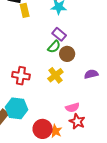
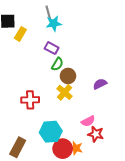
yellow rectangle: (25, 10) -> (20, 34), turned 56
purple rectangle: (59, 34) -> (52, 48), moved
brown circle: (67, 54) -> (68, 76), moved
cyan hexagon: (17, 108) -> (51, 132), moved

